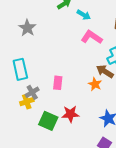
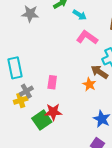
gray star: (27, 28) -> (30, 14), moved, turned -30
red star: (70, 114) -> (53, 112), moved
green square: (48, 121) -> (42, 120), turned 30

